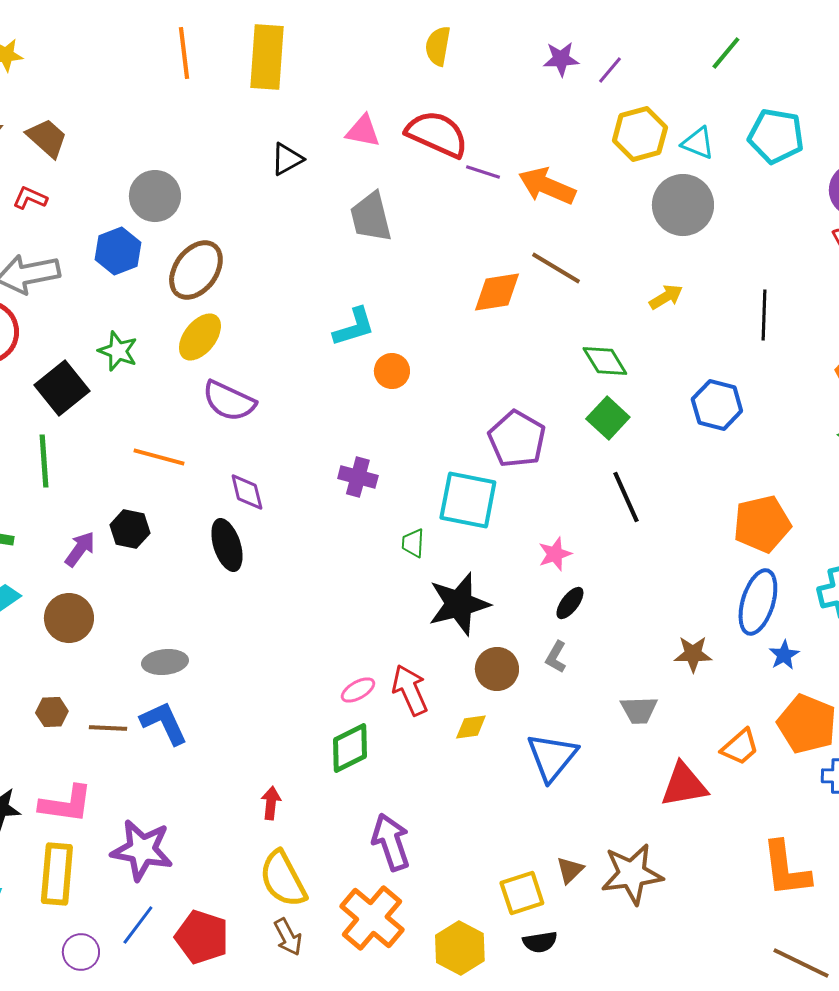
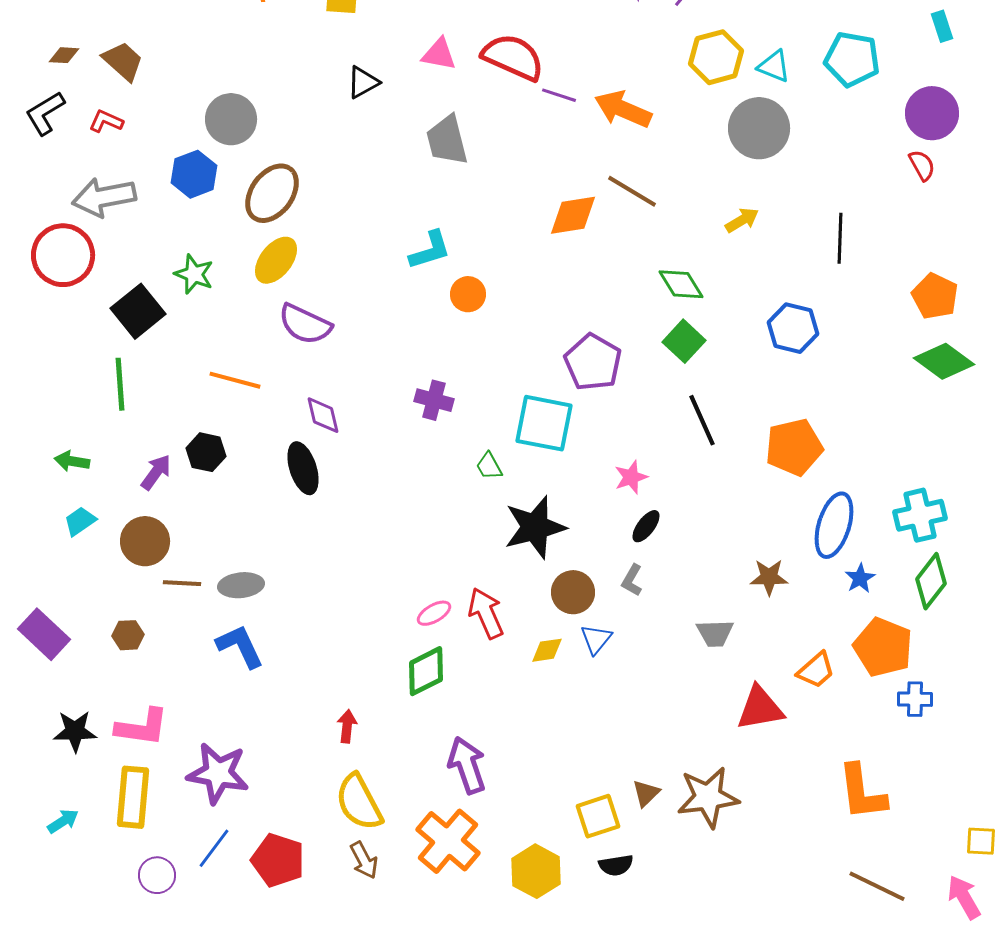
orange pentagon: (762, 524) -> (794, 447), moved
green trapezoid: (413, 543) -> (489, 466), turned -32
brown line: (108, 728) -> (182, 583), moved
blue triangle: (552, 757) -> (596, 639), moved, size x0.6

